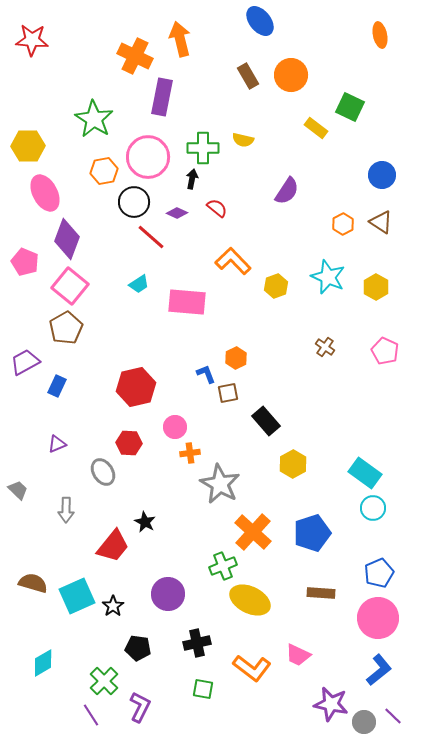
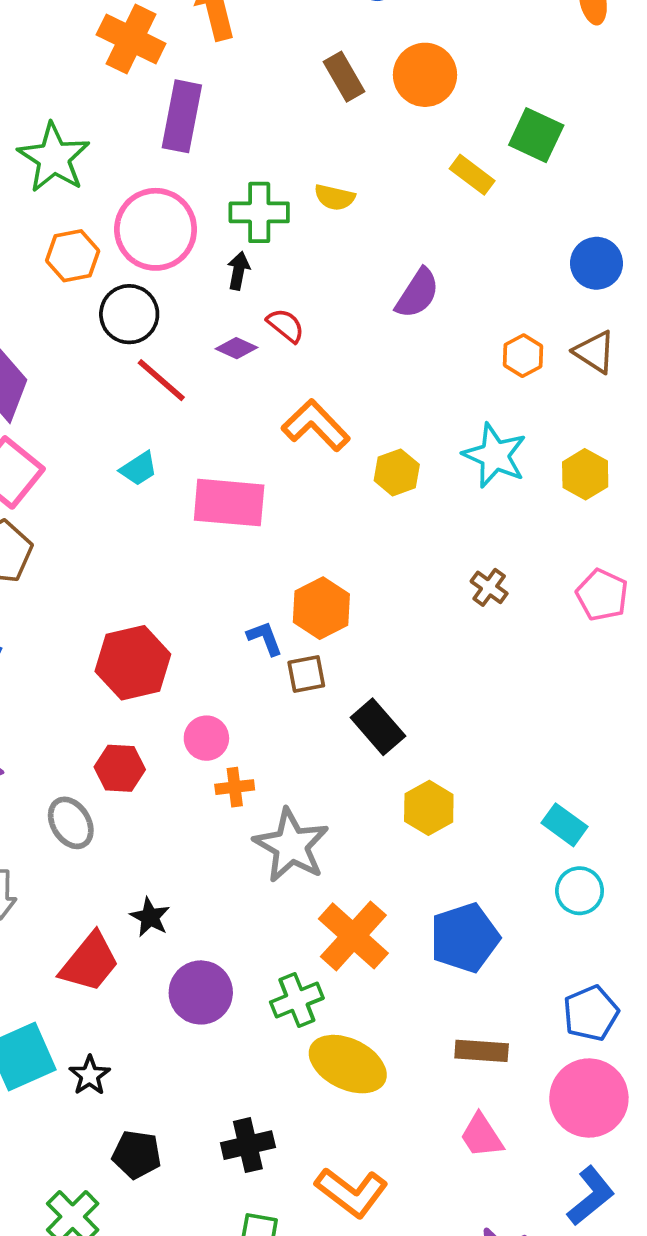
purple diamond: (177, 213) -> (237, 348), moved
orange hexagon: (236, 358) -> (321, 608), size x1.4
cyan rectangle: (365, 473) -> (564, 825), size x0.7
purple circle: (168, 594) -> (201, 992), moved
pink trapezoid: (298, 655) -> (482, 1136), moved, turned 32

